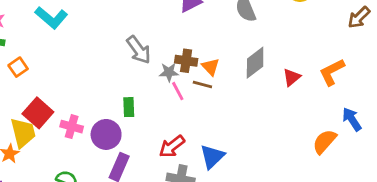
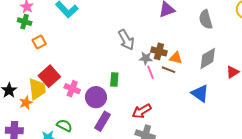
orange triangle: (211, 67) -> (176, 58), turned -40
blue triangle: (212, 157) -> (200, 93), moved, turned -48

